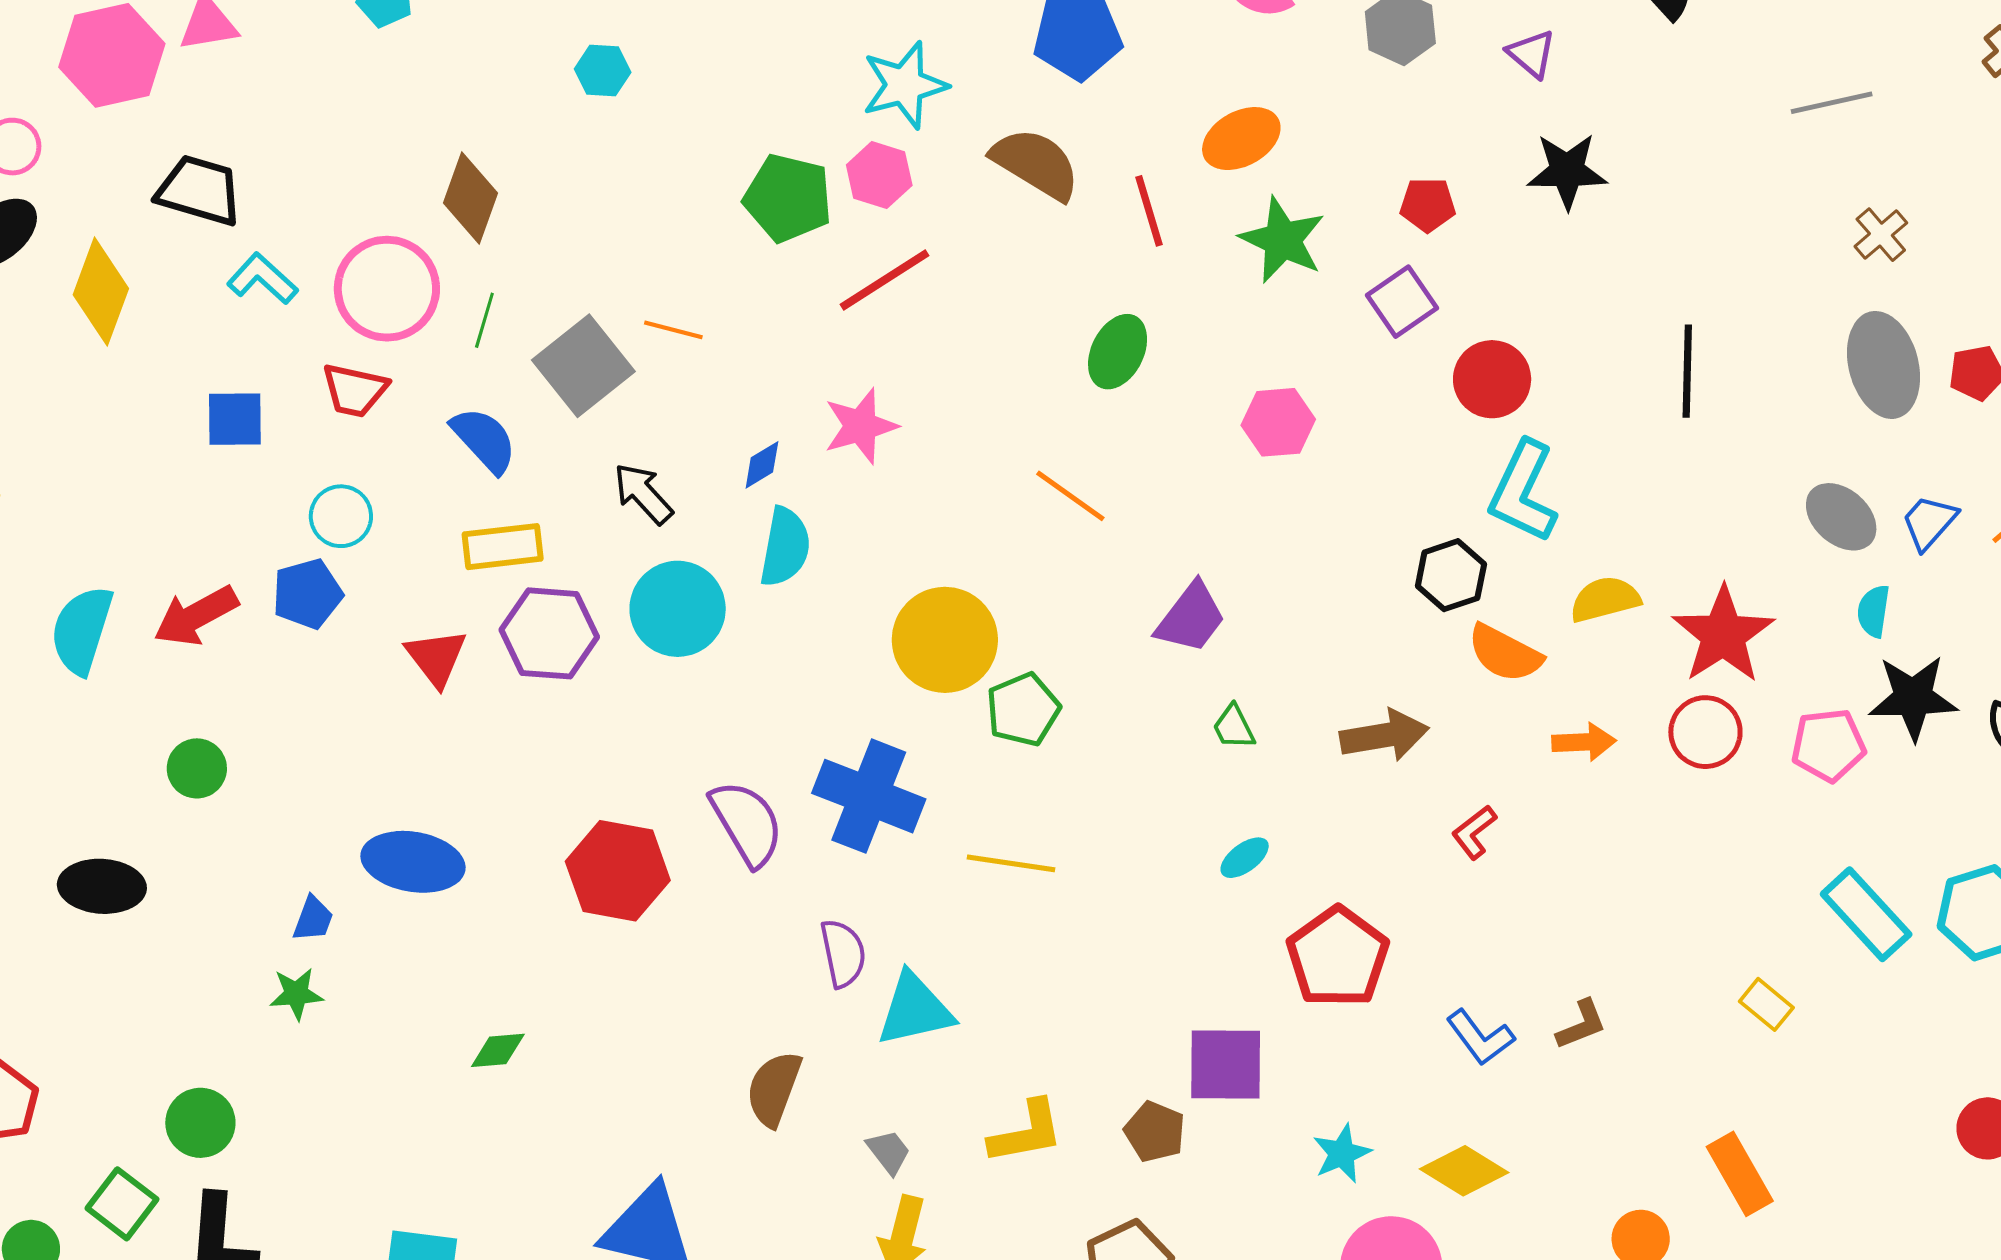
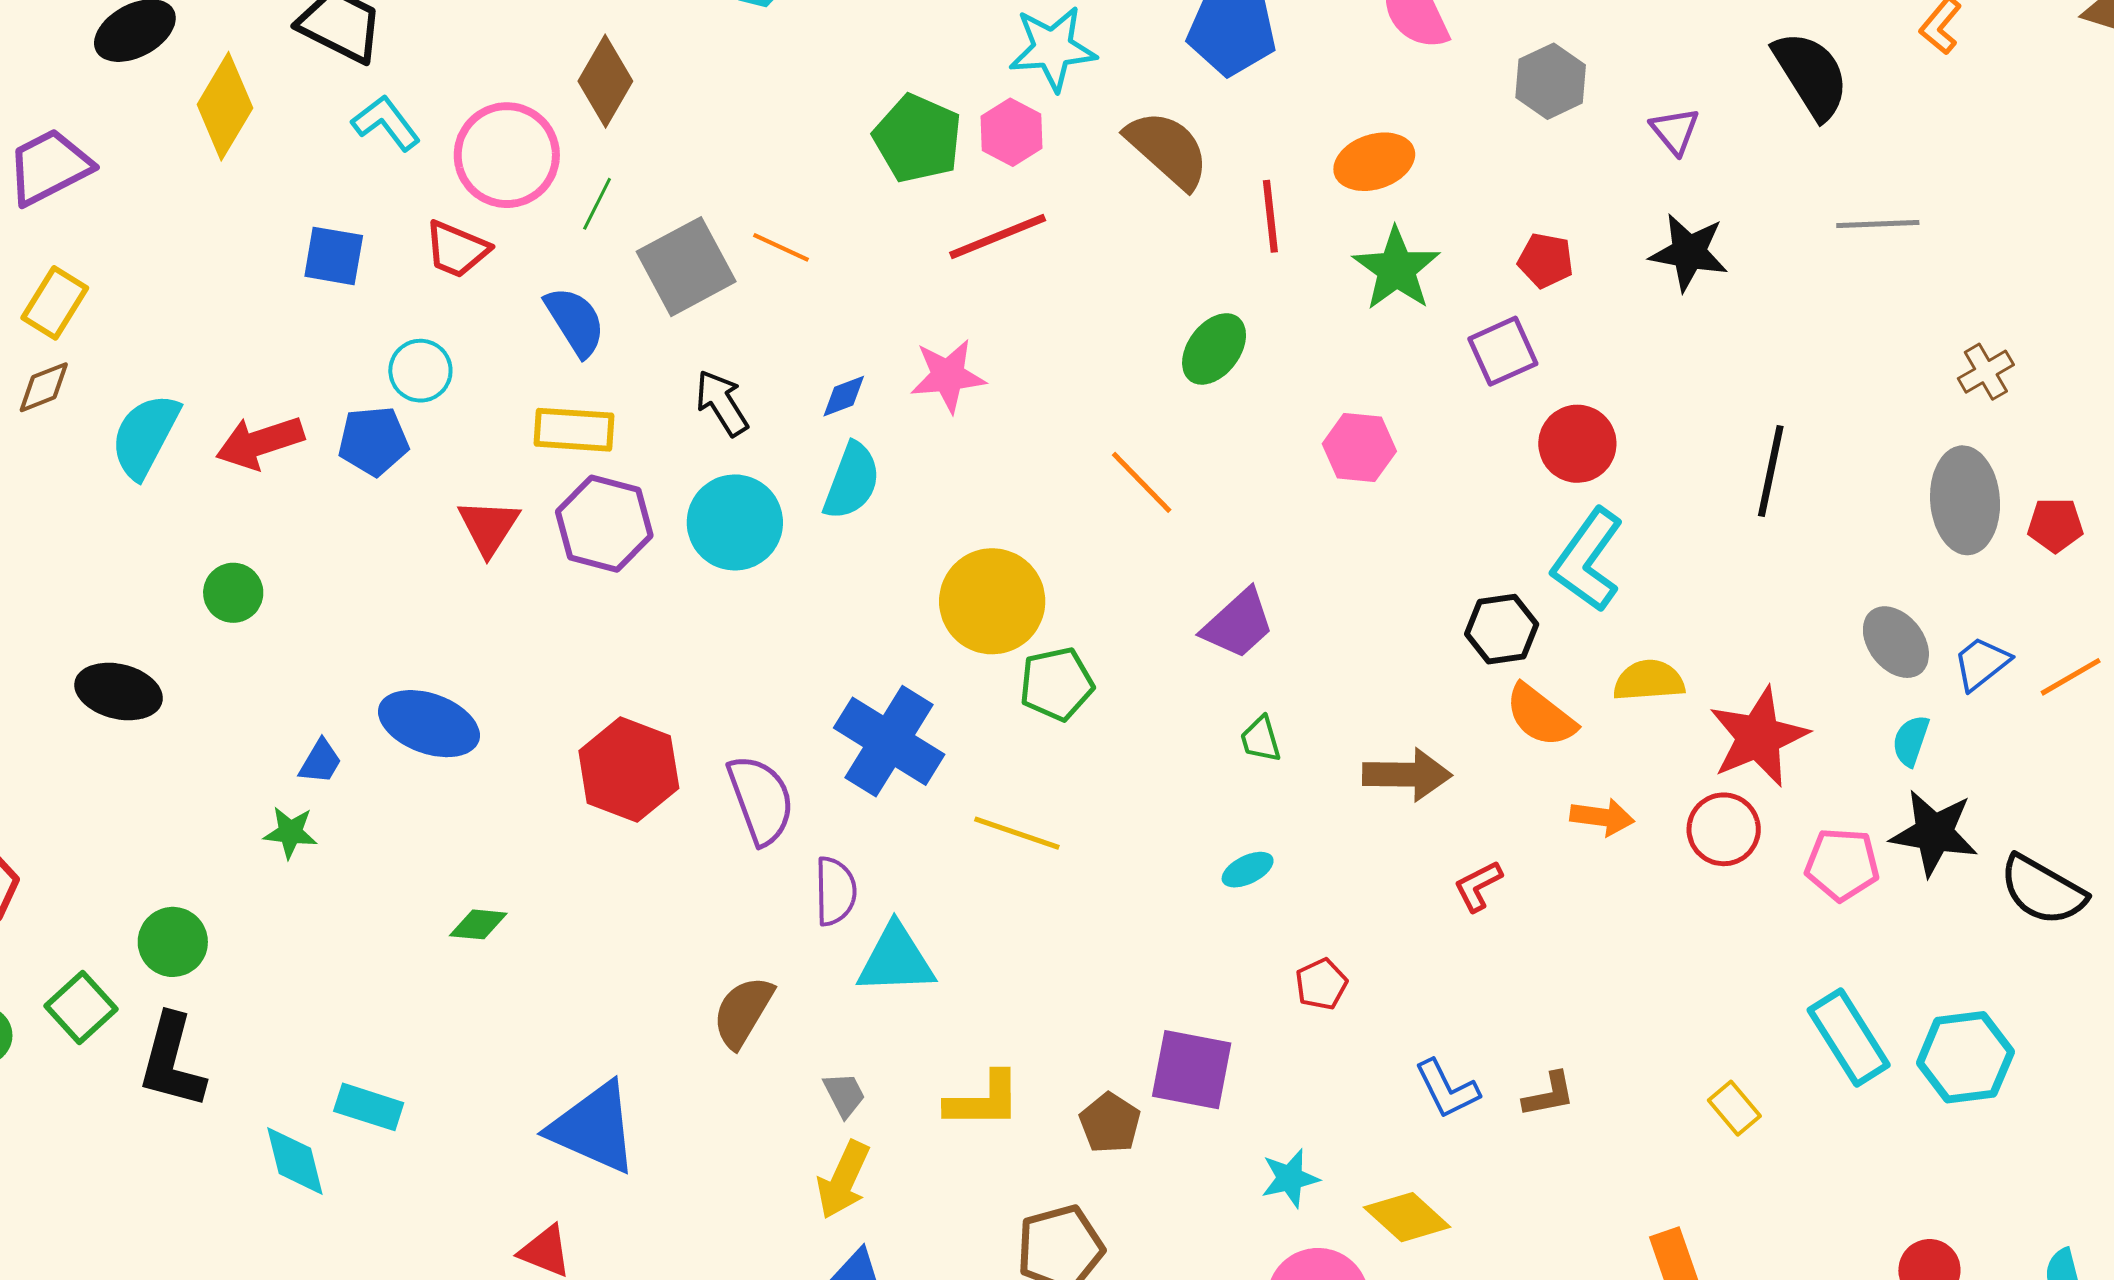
gray line: (1832, 103) -> (1878, 224), moved
purple semicircle: (747, 823) -> (761, 800), moved
red pentagon: (1338, 957) -> (1321, 984), size x0.5

